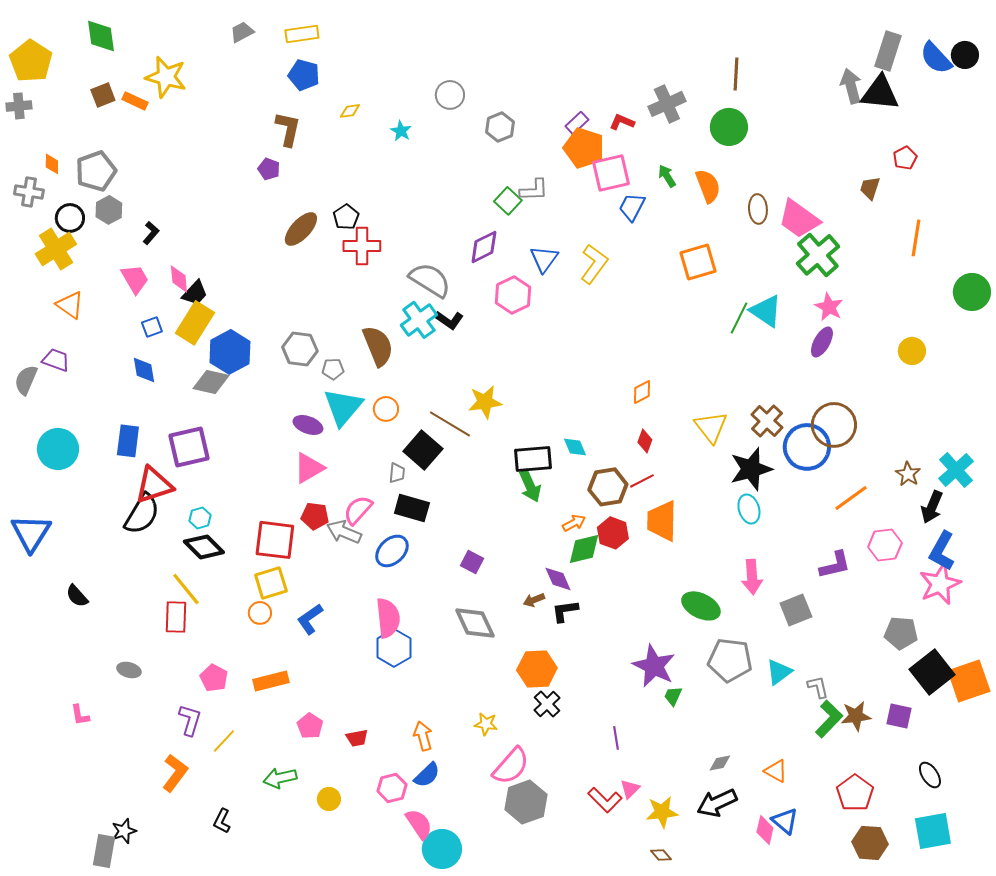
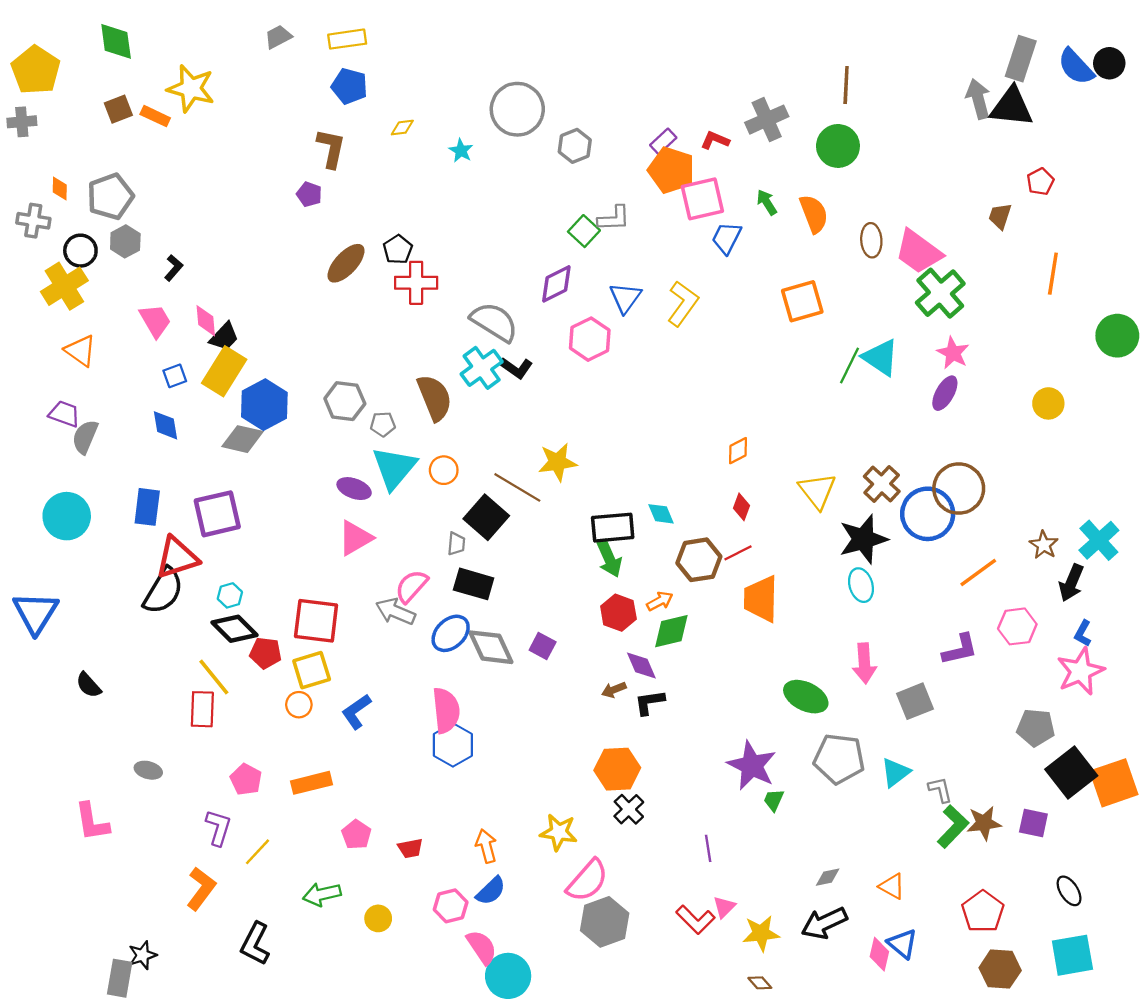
gray circle: (450, 95) -> (517, 109), size x1.6
gray semicircle: (26, 380) -> (85, 437), moved
red pentagon: (315, 516) -> (266, 653), moved
red hexagon: (613, 533) -> (618, 613), moved
blue L-shape: (942, 551) -> (1083, 633), size x0.6
gray diamond: (475, 623) -> (491, 647), moved
pink L-shape: (80, 715) -> (92, 822), size x1.6
yellow star: (486, 724) -> (559, 832), size x1.4
black L-shape: (222, 821) -> (255, 944), size x1.5

